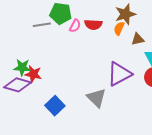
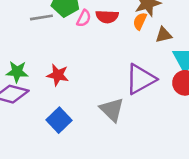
red star: (33, 74) -> (58, 75), moved

